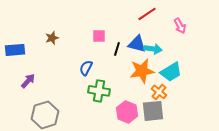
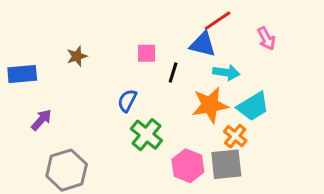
blue triangle: (137, 44) -> (203, 44), moved
green cross: (99, 91) -> (146, 135), turned 30

